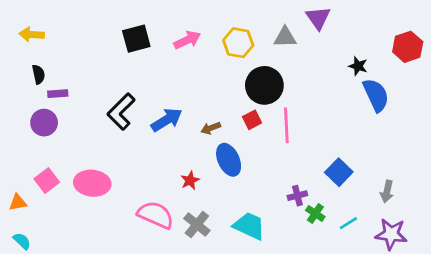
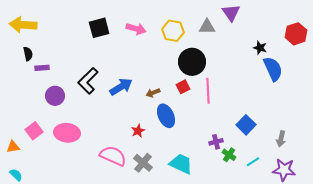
yellow arrow: (32, 34) -> (23, 25), size x1.5
pink arrow: (187, 40) -> (136, 29), turned 42
purple circle: (44, 123) -> (55, 96), moved

